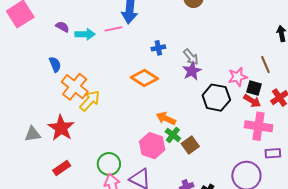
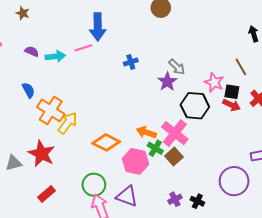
gray arrow: (191, 57) -> (177, 67), moved
pink star: (238, 77) -> (214, 82), turned -30
orange diamond: (144, 78) -> (106, 142), moved
pink cross: (259, 126) -> (175, 133), moved, turned 36

